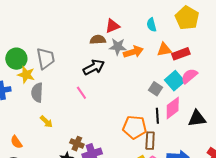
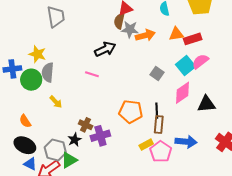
brown semicircle: (98, 40) -> (119, 21), moved, turned -77
gray trapezoid: (46, 58) -> (56, 17), moved
green circle: (16, 59) -> (31, 80), moved
gray square: (155, 89) -> (157, 74), moved
pink line: (81, 93) -> (92, 74), turned -40
black line: (157, 116) -> (157, 111), moved
orange pentagon: (134, 127) -> (131, 112), moved

